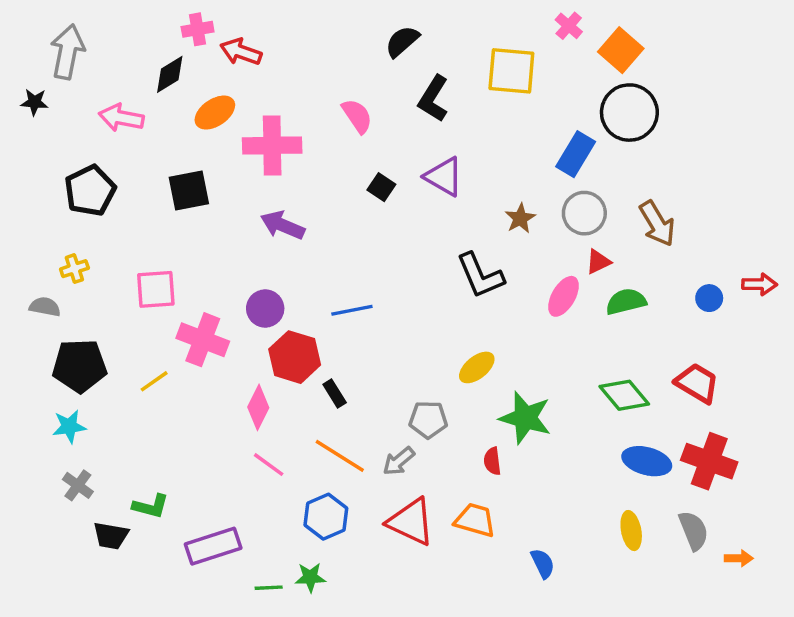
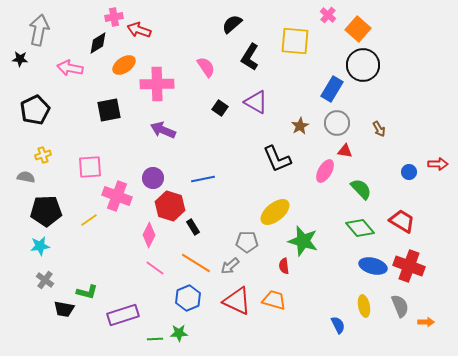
black pentagon: (90, 191) -> (35, 110), moved
brown arrow: (657, 224) -> (379, 129), size x0.6
red triangle: (598, 262) -> (345, 151), turned 35
green semicircle: (626, 302) -> (361, 189), moved, turned 60
yellow ellipse: (477, 367) -> (275, 212), size x1.4
blue semicircle: (543, 563) -> (338, 325), moved

